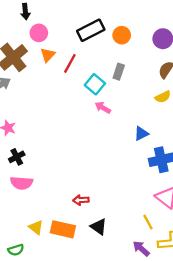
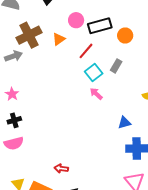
pink circle: (39, 33) -> (76, 20), moved
red line: (70, 63) -> (86, 51), moved
pink semicircle: (22, 183) -> (14, 143), turned -30

